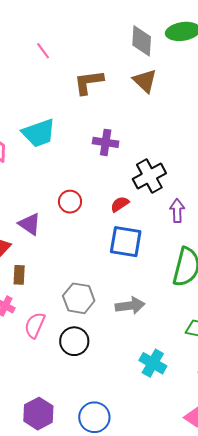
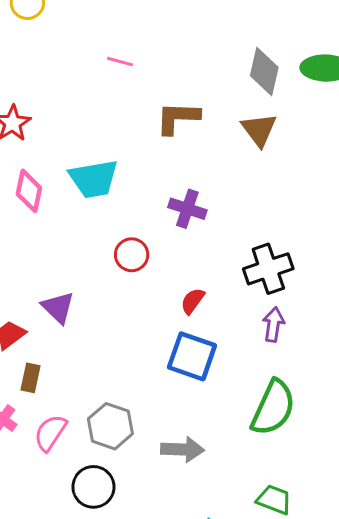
pink line: (43, 51) -> (120, 62), turned -48
black cross: (149, 176) -> (268, 269), moved
red circle: (70, 202) -> (132, 255), moved
red semicircle: (120, 204) -> (193, 301), turned -30
pink semicircle: (35, 325) -> (50, 433), moved

